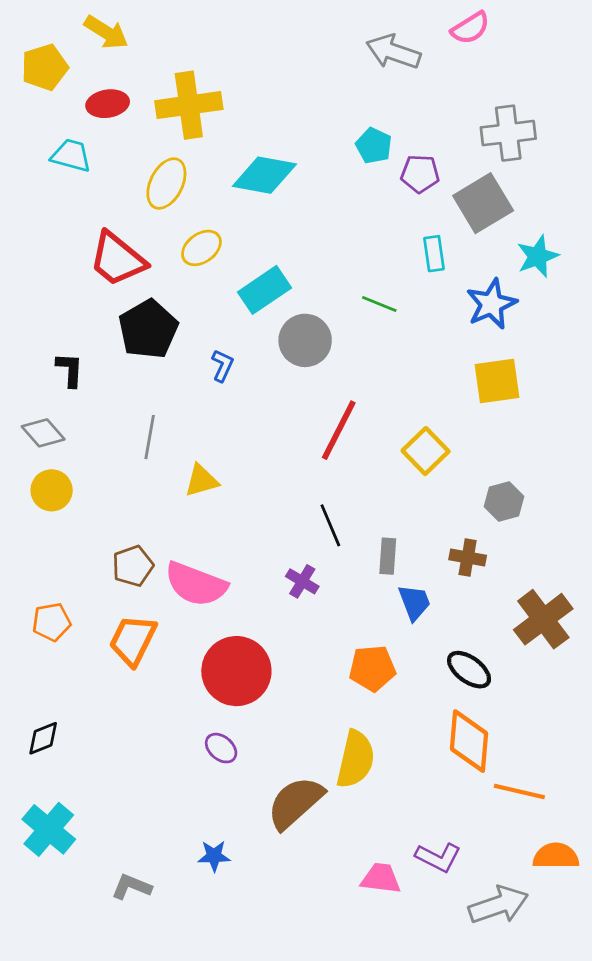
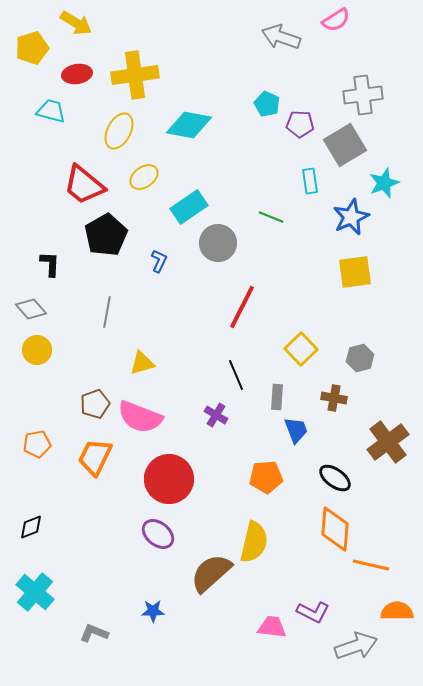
yellow square: (426, 451) -> (301, 349), moved
yellow triangle: (201, 480) -> (142, 363), moved
purple ellipse: (221, 748) -> (158, 534), size x1.4

